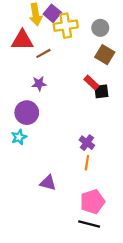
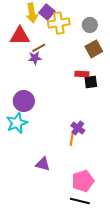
brown square: (105, 55) -> (94, 49), turned 30
red rectangle: (91, 82) -> (82, 74), turned -40
purple star: (39, 84) -> (35, 58), moved
cyan star: (19, 137) -> (17, 123), size x1.5
orange line: (87, 163) -> (72, 139), moved

